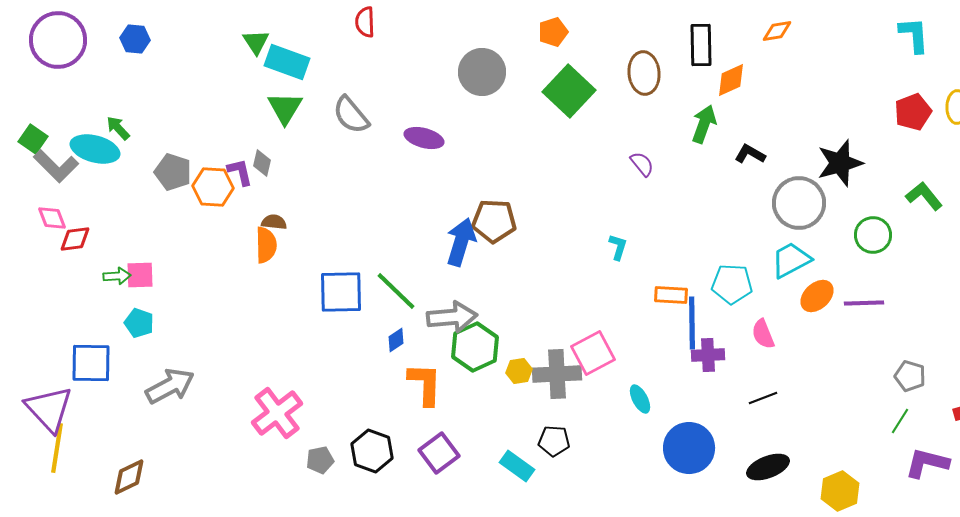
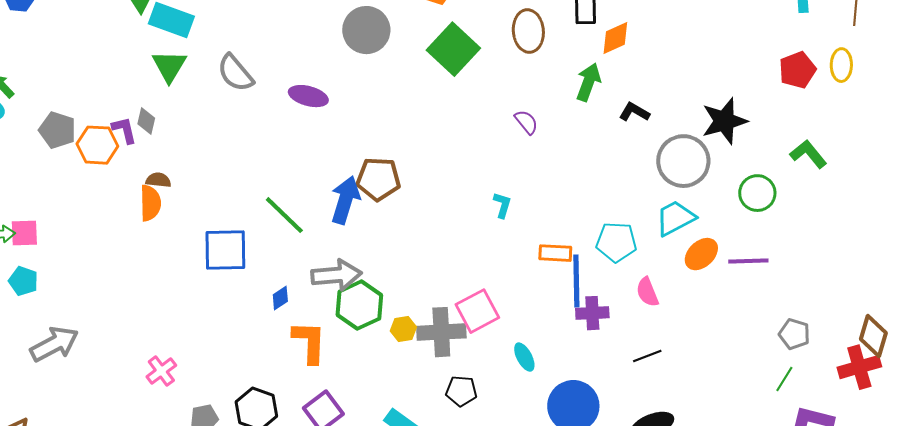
green line: (396, 291) -> (284, 215), moved
pink cross: (277, 413) -> (161, 371), size x0.6
black pentagon: (554, 441) -> (461, 391), moved

